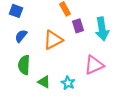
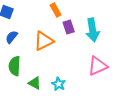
pink triangle: (94, 65) -> (98, 66), moved

